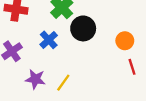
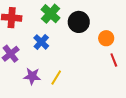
black circle: (83, 28) -> (79, 22), moved

